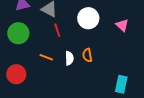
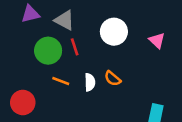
green circle: (18, 33) -> (48, 51), moved
orange semicircle: (87, 55) -> (113, 78), turned -40

